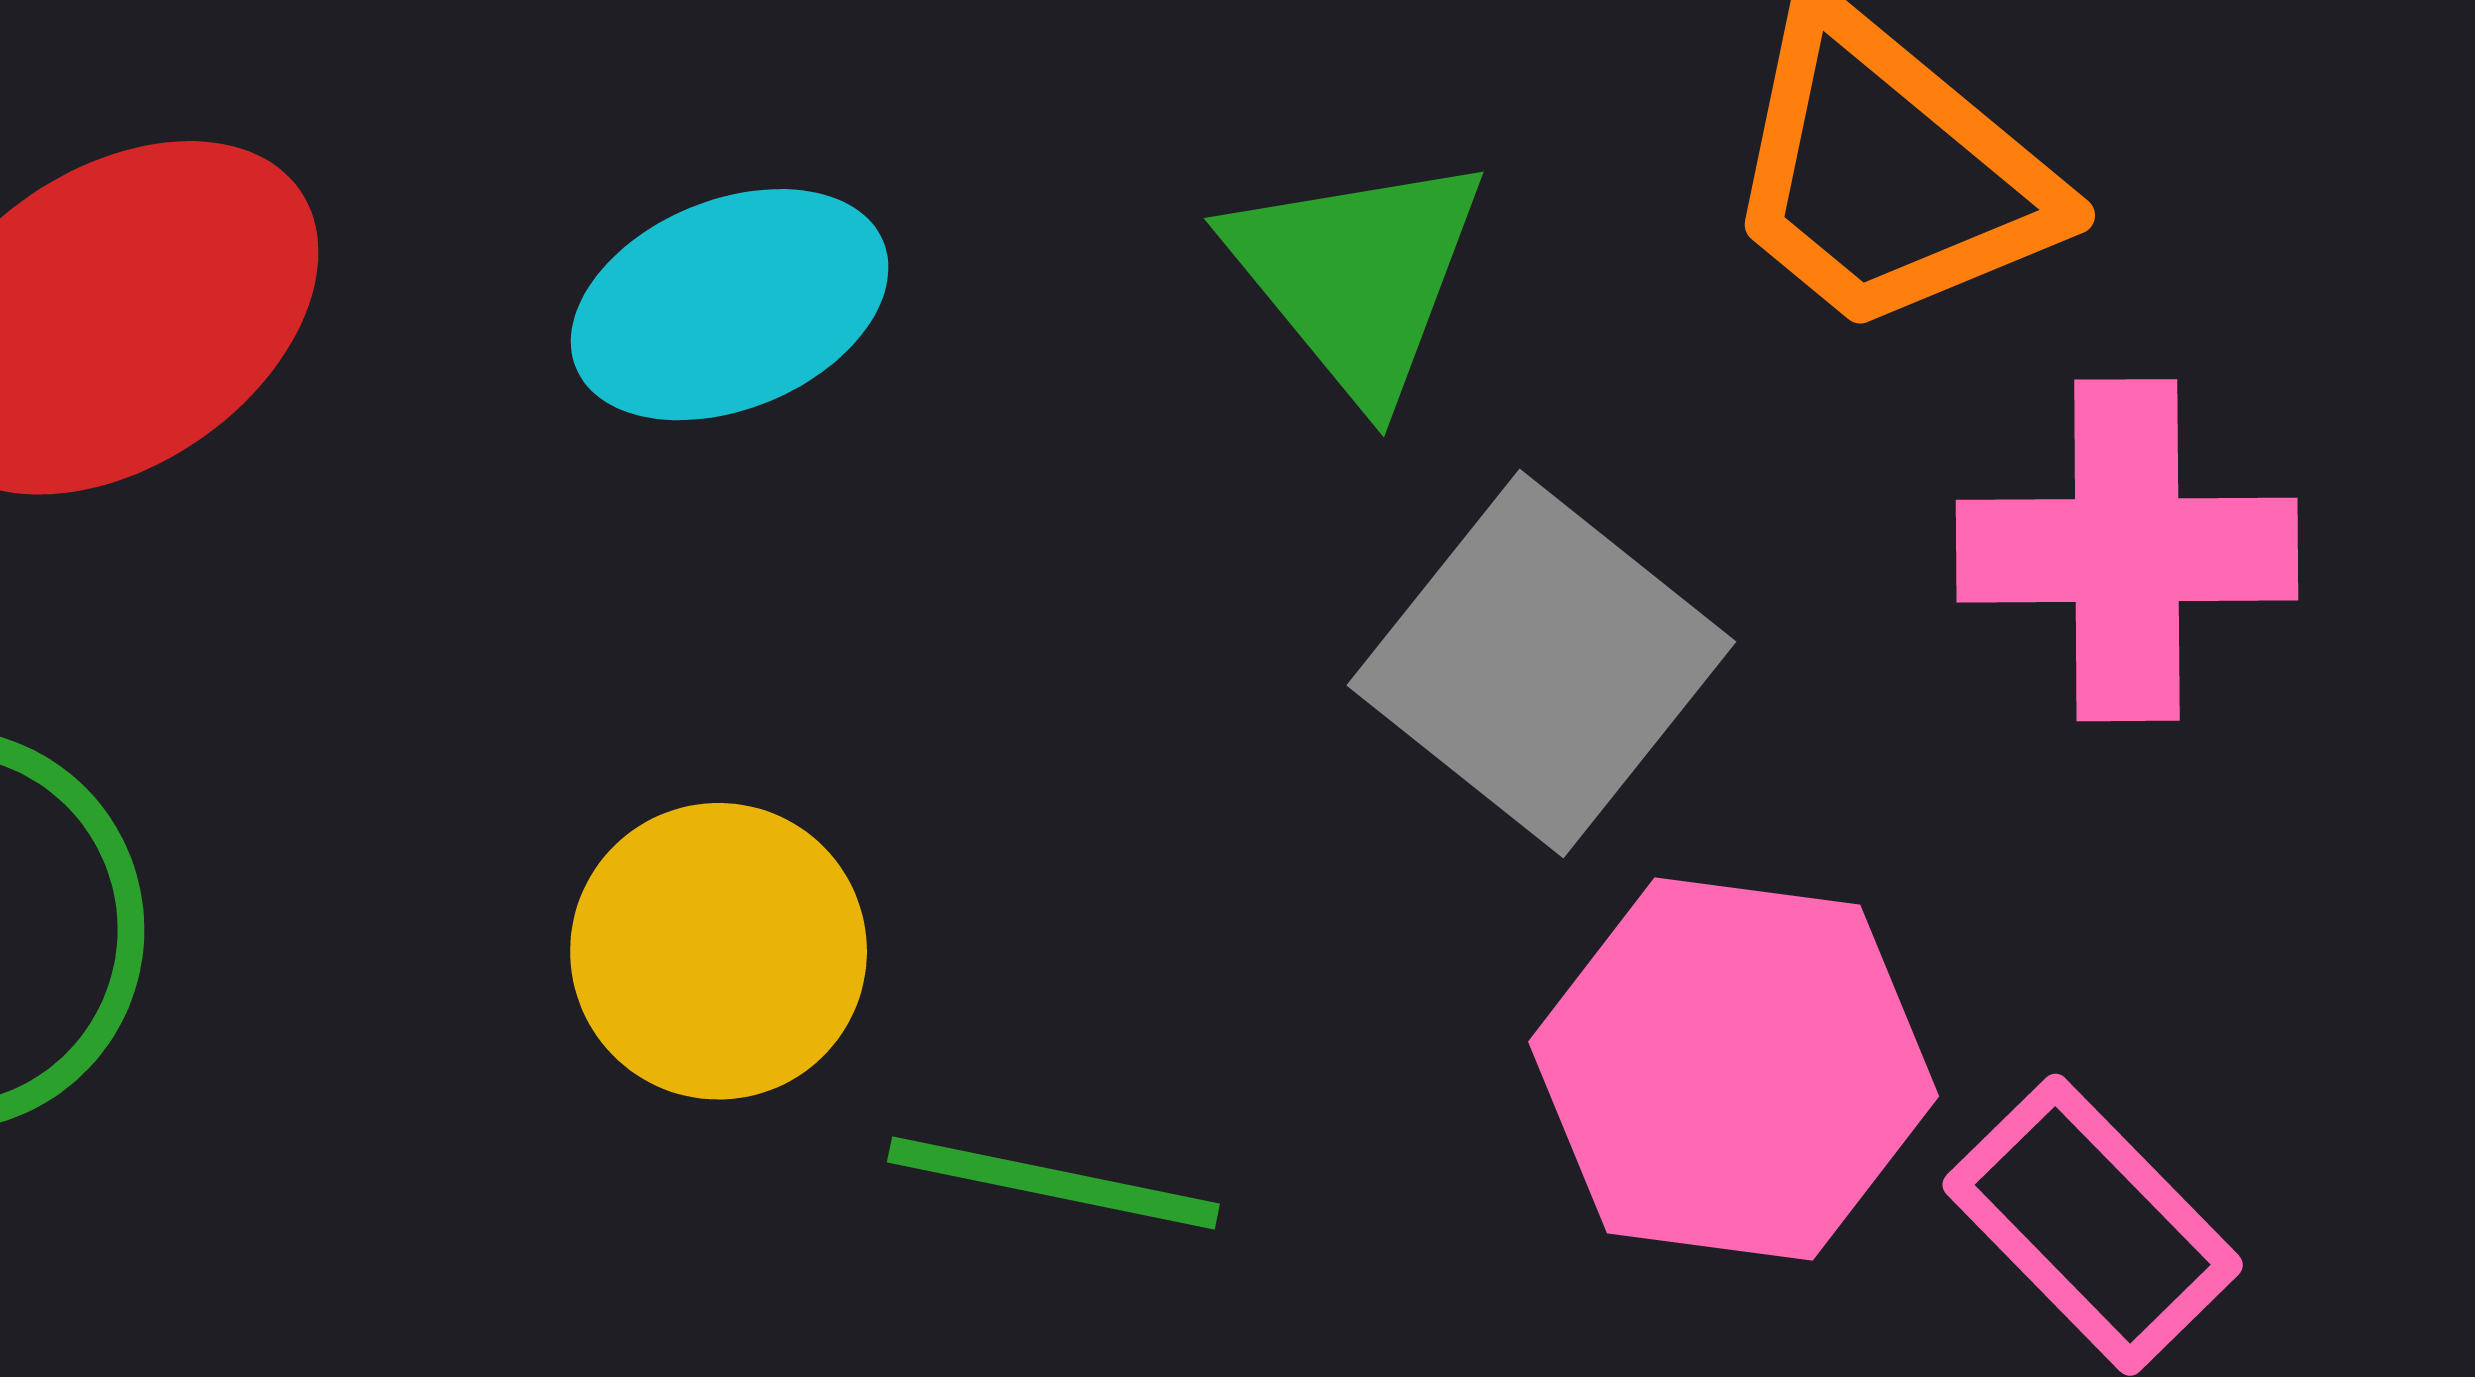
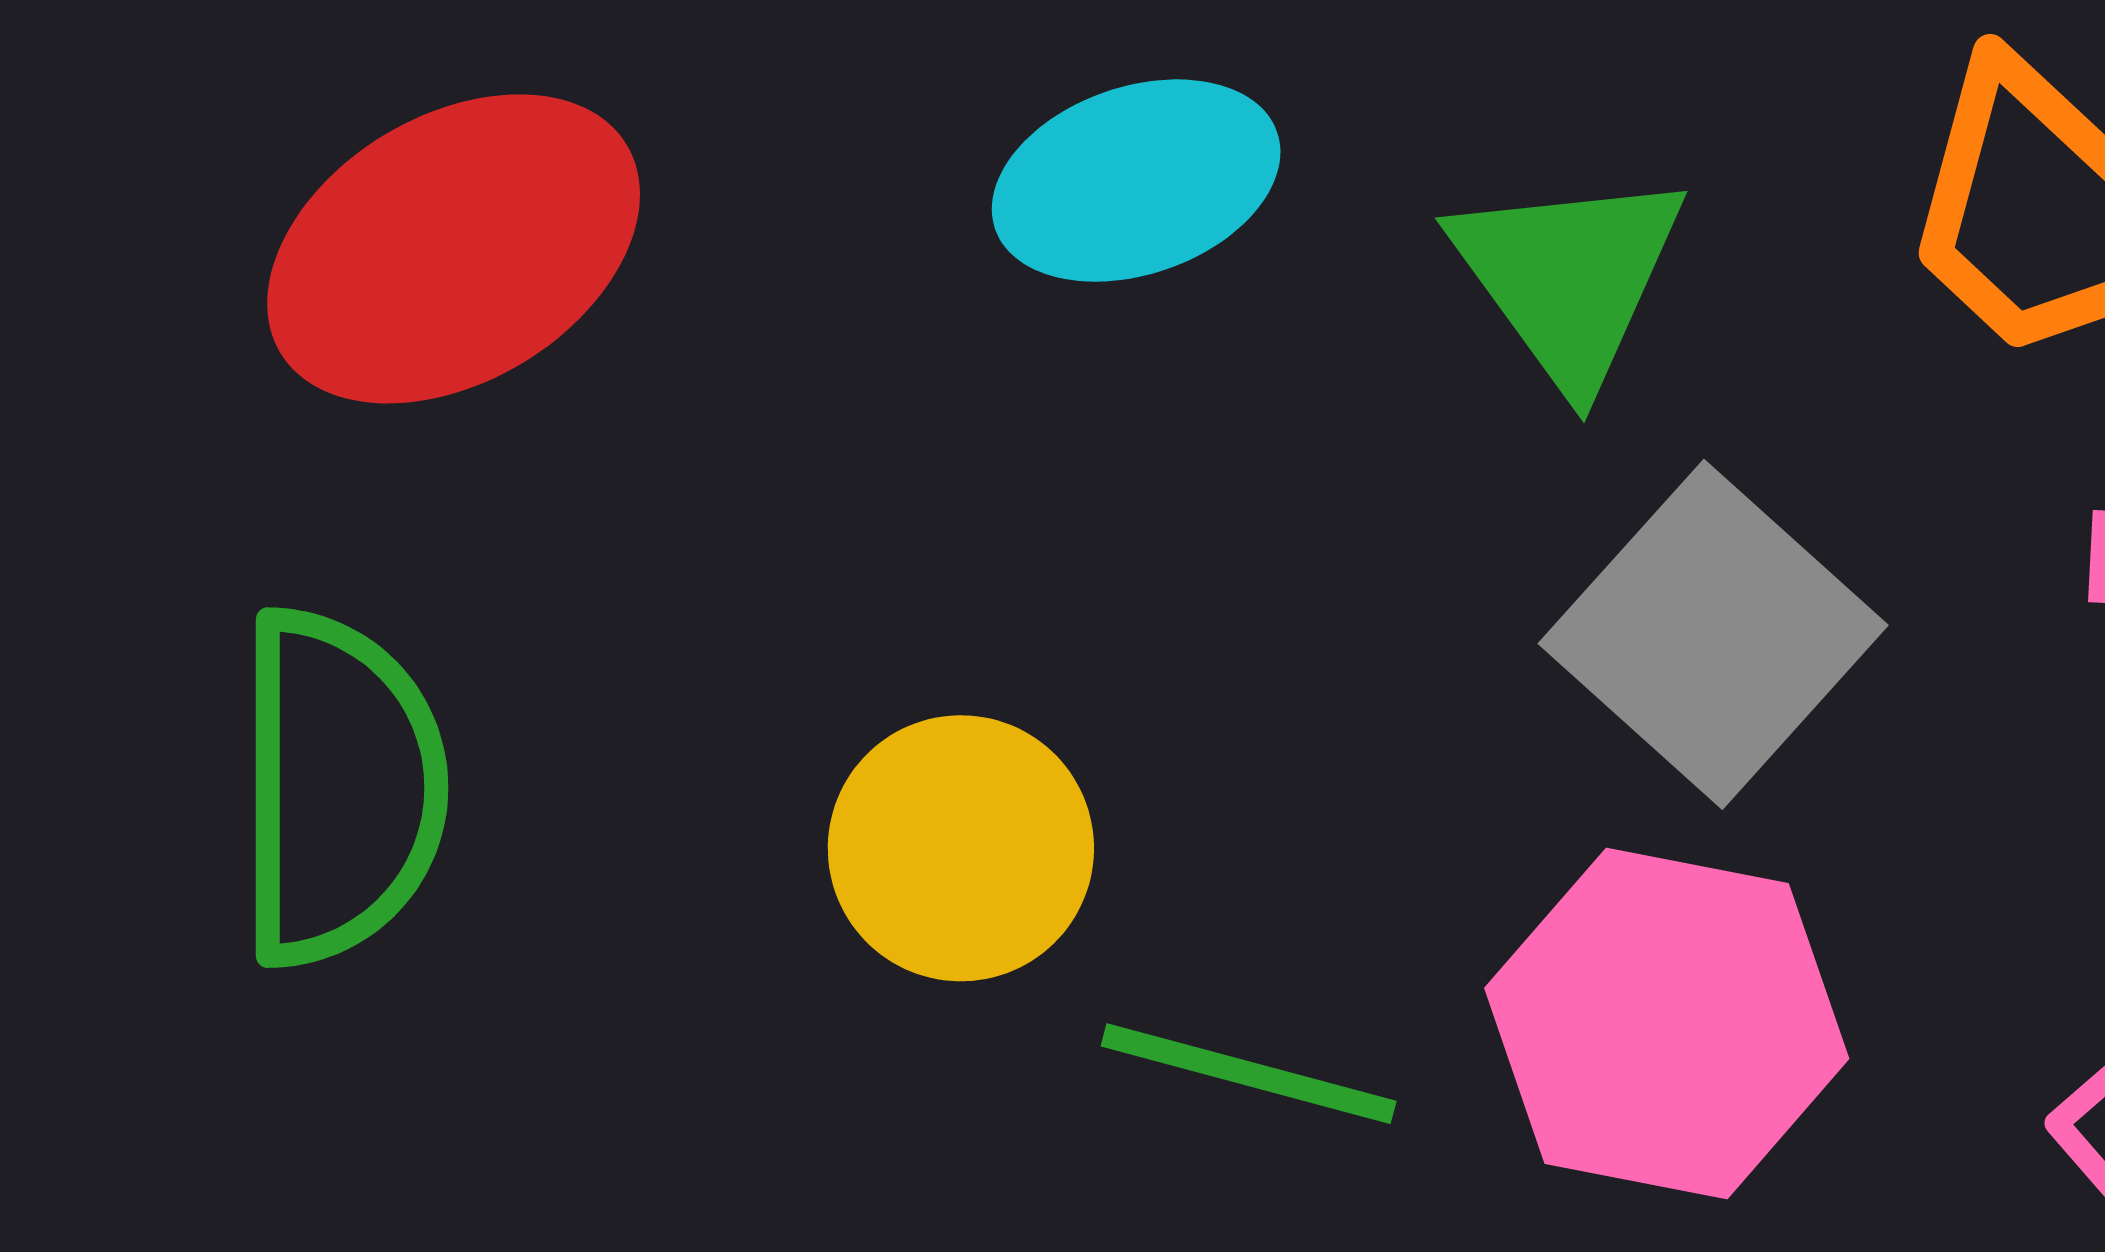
cyan ellipse: (730, 305) -> (1136, 181), moved
pink hexagon: (1734, 1069) -> (1667, 1023), moved

